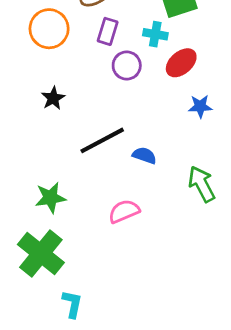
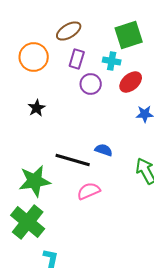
black line: (102, 140) -> (73, 160), moved, turned 44
green star: (50, 198) -> (35, 181), size x1.4

